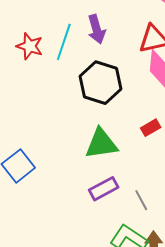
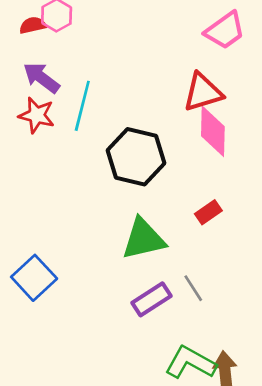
purple arrow: (96, 29) -> (41, 78), moved, turned 148
gray line: (141, 200) -> (193, 288), moved

